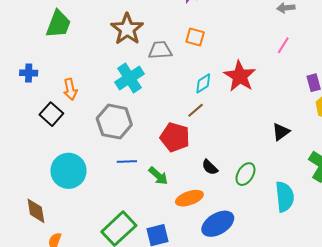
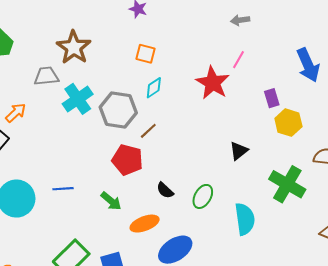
gray trapezoid: (160, 50) -> (46, 76), moved
red star: (240, 76) -> (213, 83), moved
cyan diamond: (203, 83) -> (154, 88), moved
orange arrow: (70, 89) -> (16, 113), turned -120
gray hexagon: (114, 122) -> (118, 110), moved
blue line: (127, 162) -> (63, 189), moved

